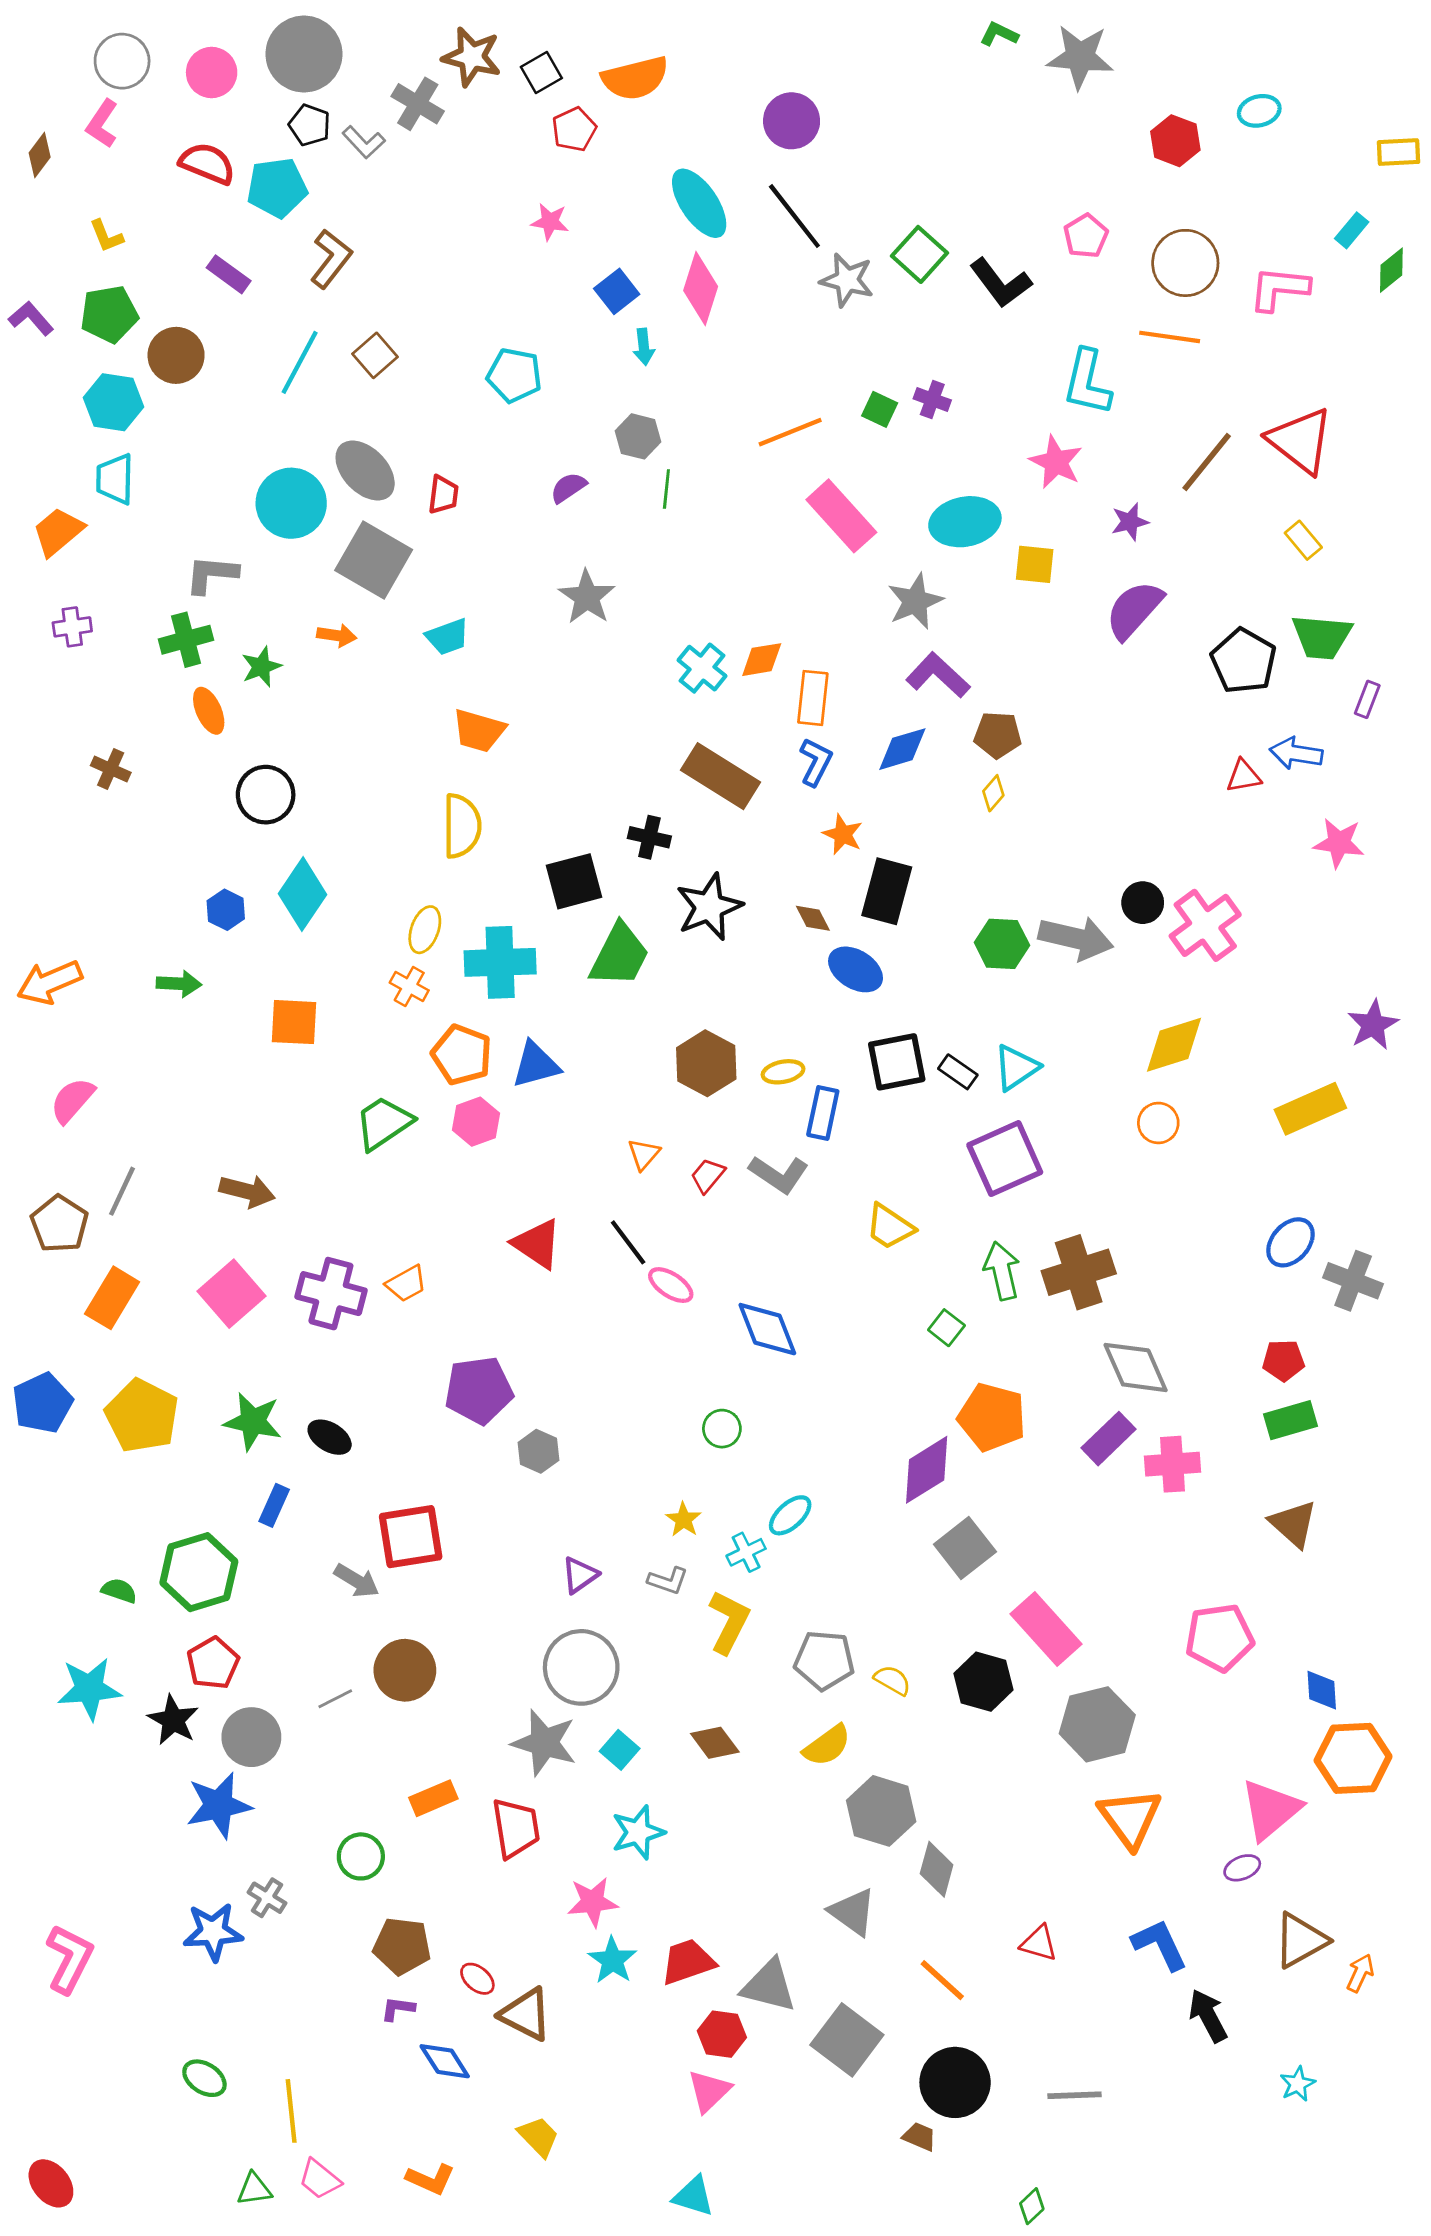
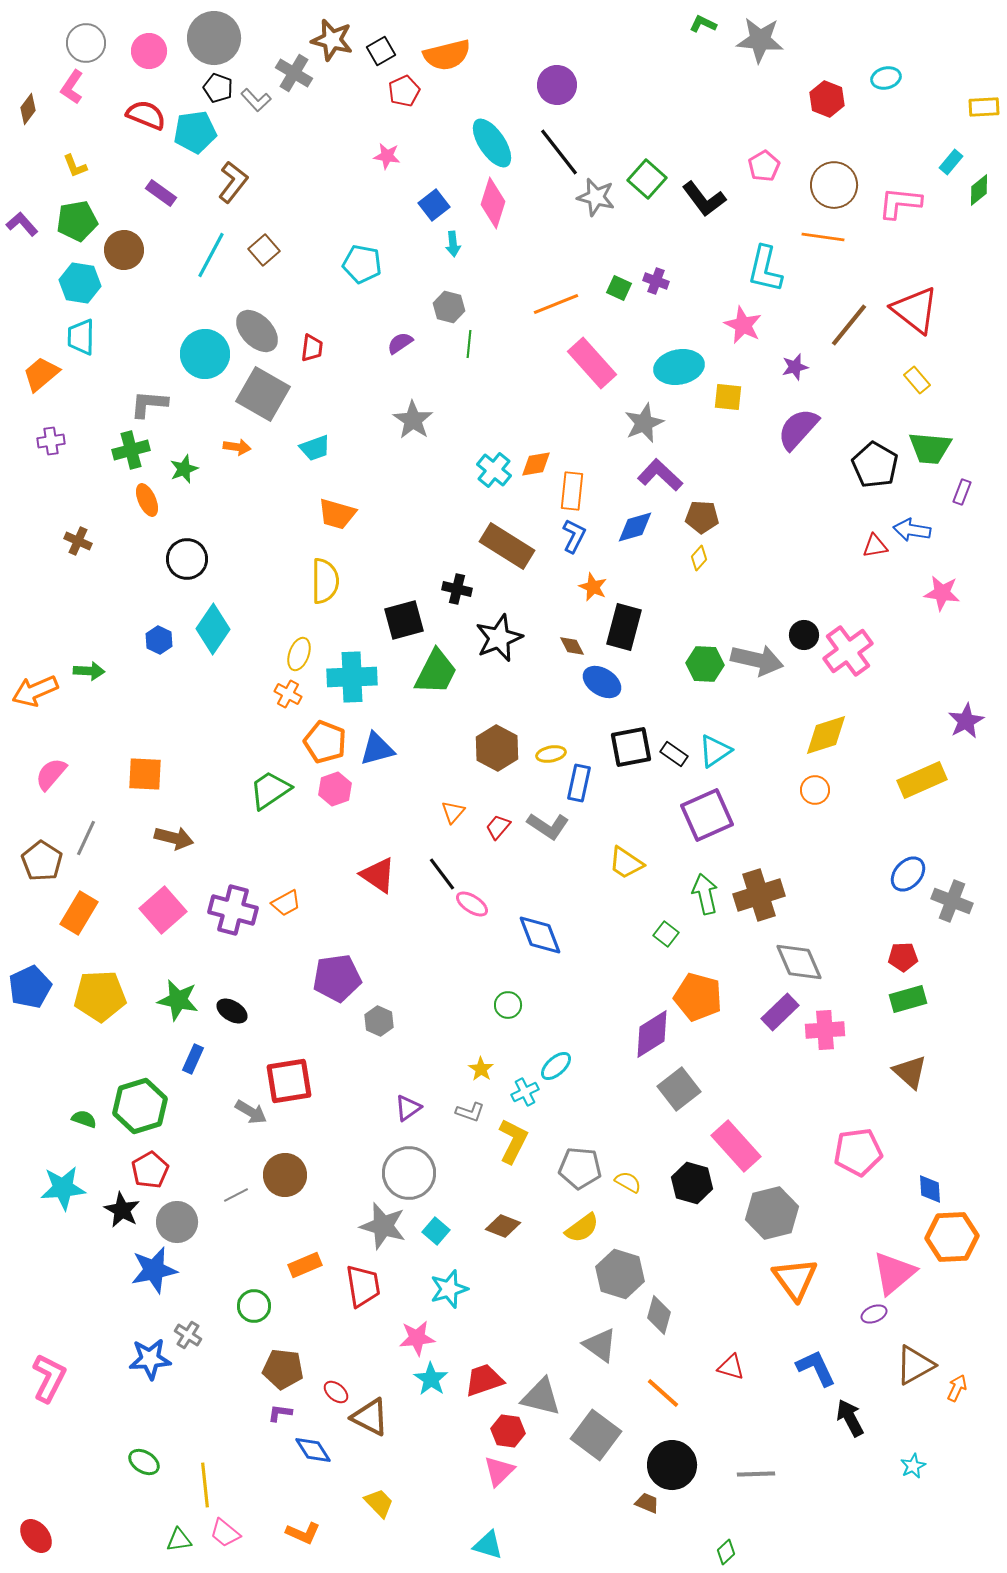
green arrow: (179, 984) -> (89, 671), moved
orange square: (294, 1022) -> (145, 774), moved
yellow pentagon: (142, 1416) -> (100, 996), turned -30
brown diamond: (715, 1743) -> (503, 1226), turned -32

